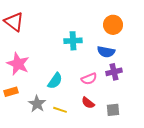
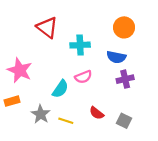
red triangle: (14, 22) -> (47, 27), moved
pink semicircle: (89, 79) -> (83, 77), moved
gray square: (113, 110) -> (124, 121), turned 32

